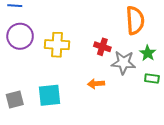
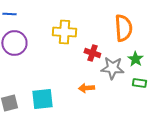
yellow cross: (57, 45) -> (64, 32), moved

